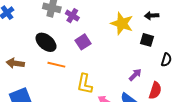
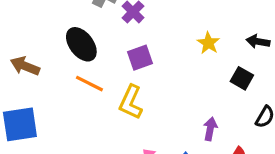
yellow star: (122, 23) -> (208, 43), size x0.6
purple arrow: (135, 75) -> (210, 129), turned -48
yellow L-shape: (85, 84) -> (131, 102), moved

